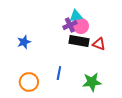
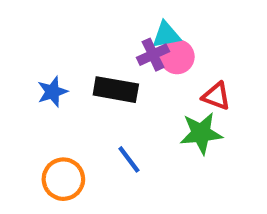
black rectangle: (79, 41) -> (116, 90), moved
blue line: (59, 73) -> (129, 159), turned -48
green star: (92, 82) -> (201, 133), moved

